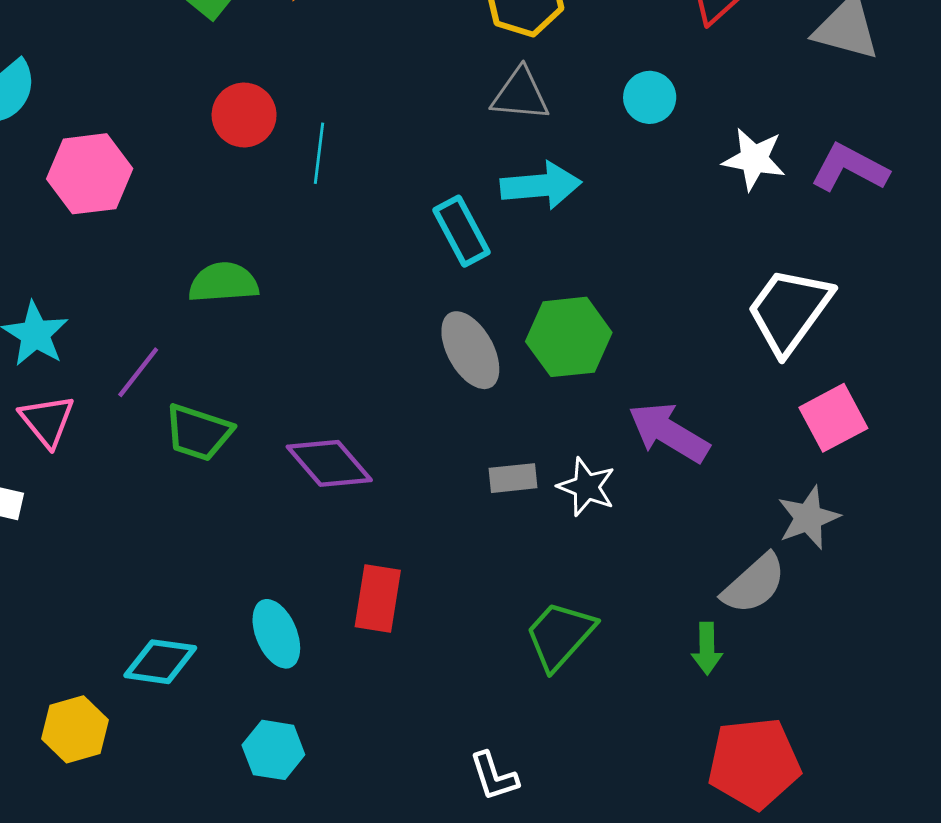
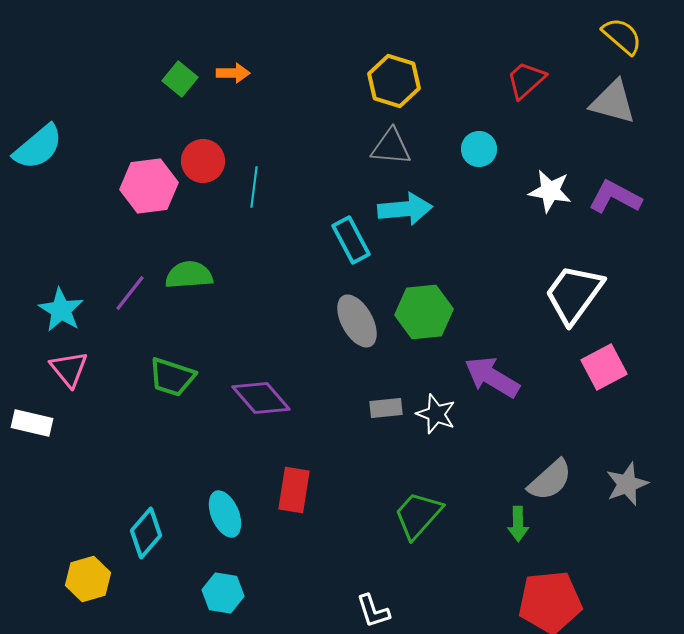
pink hexagon: (90, 174) -> (149, 186), moved
purple line: (138, 372) -> (130, 293), moved
gray star: (808, 518) -> (627, 484), moved
cyan diamond: (160, 662) -> (146, 533), turned -57

